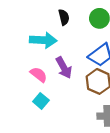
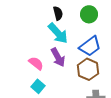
cyan arrow: (43, 40) -> (58, 33), moved, turned 45

